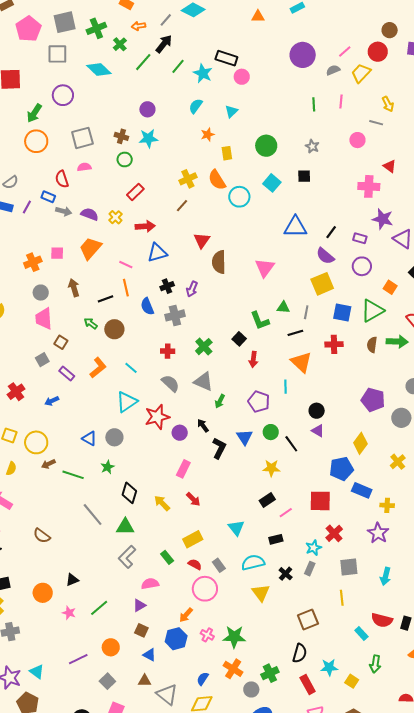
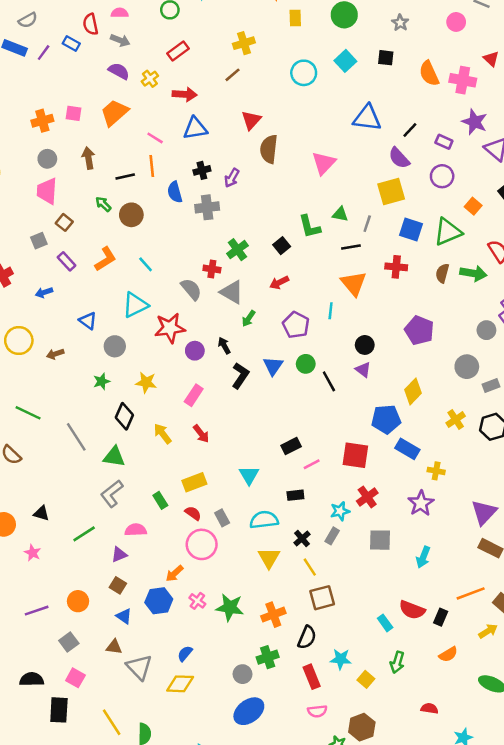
orange semicircle: (217, 180) -> (429, 73), moved
gray arrow: (64, 211) -> (120, 40), moved
red cross: (168, 351) -> (212, 269), moved
red arrow: (253, 359) -> (279, 283), moved, turned 49
purple pentagon: (373, 400) -> (419, 330), moved
blue triangle: (89, 438) -> (88, 321), moved
brown arrow: (48, 464) -> (55, 354), moved
yellow star: (271, 468) -> (146, 382), moved
green line: (73, 475) -> (28, 413), moved
black triangle: (72, 580) -> (41, 513), turned 32
yellow line: (342, 598) -> (310, 567), moved, turned -35
green line: (99, 608) -> (84, 534), moved
orange cross: (233, 669) -> (273, 615), moved, turned 30

